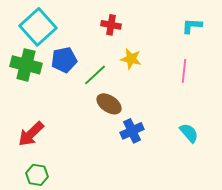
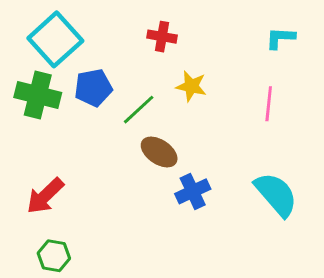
cyan semicircle: (189, 133) -> (276, 194), size x1.6

